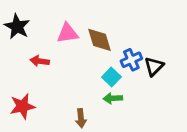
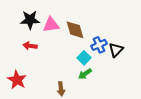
black star: (17, 27) -> (30, 20), moved, turned -30
green arrow: (113, 98) -> (85, 74), turned -32
red star: (22, 106) -> (17, 80), turned -30

